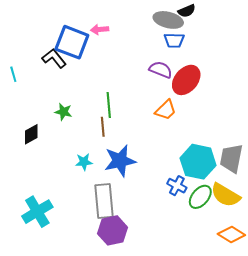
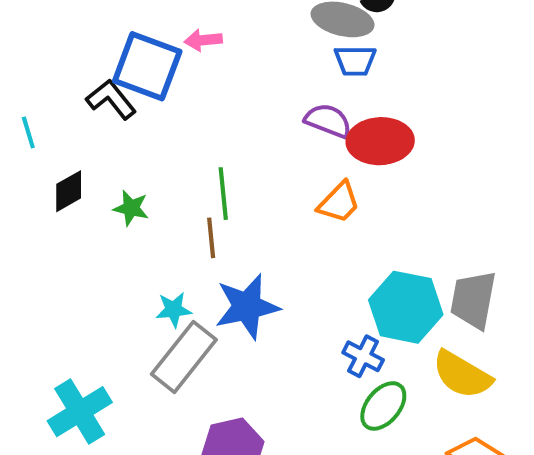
red ellipse: (186, 80) -> (380, 141), turned 48
black diamond: (31, 134) -> (69, 191), moved
green ellipse: (200, 197) -> (383, 406), moved
gray rectangle: (104, 201) -> (184, 357), moved, turned 44

